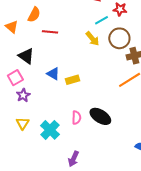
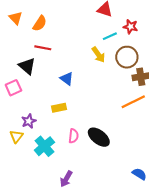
orange triangle: (12, 27) -> (16, 18), moved
red line: (50, 32) -> (43, 48), moved
blue triangle: (53, 74) -> (67, 79), moved
yellow rectangle: (72, 80) -> (59, 108), moved
purple star: (23, 95) -> (29, 121), moved

